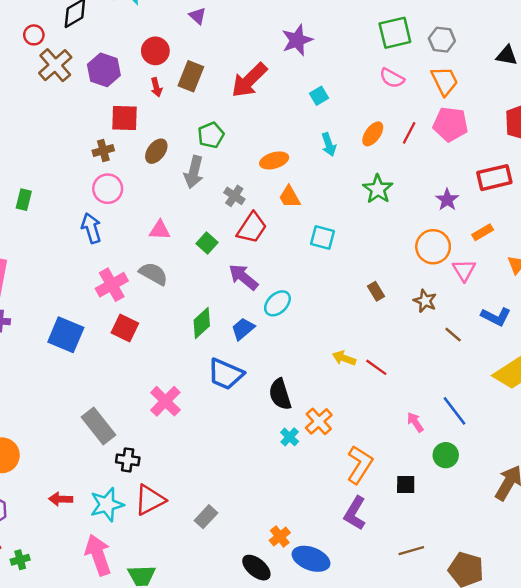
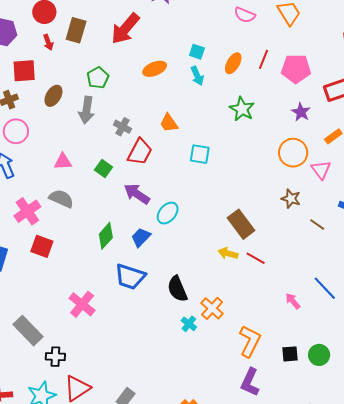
cyan square: (319, 96) -> (197, 52), moved, turned -35
pink pentagon: (450, 124) -> (296, 69), moved
orange ellipse: (274, 160) -> (155, 69), moved
brown rectangle: (376, 291) -> (241, 224), moved, size x1.8
green circle: (446, 455) -> (319, 355), moved

